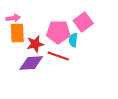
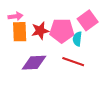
red star: (35, 44) -> (40, 31), moved
red line: (58, 56) -> (73, 62), moved

